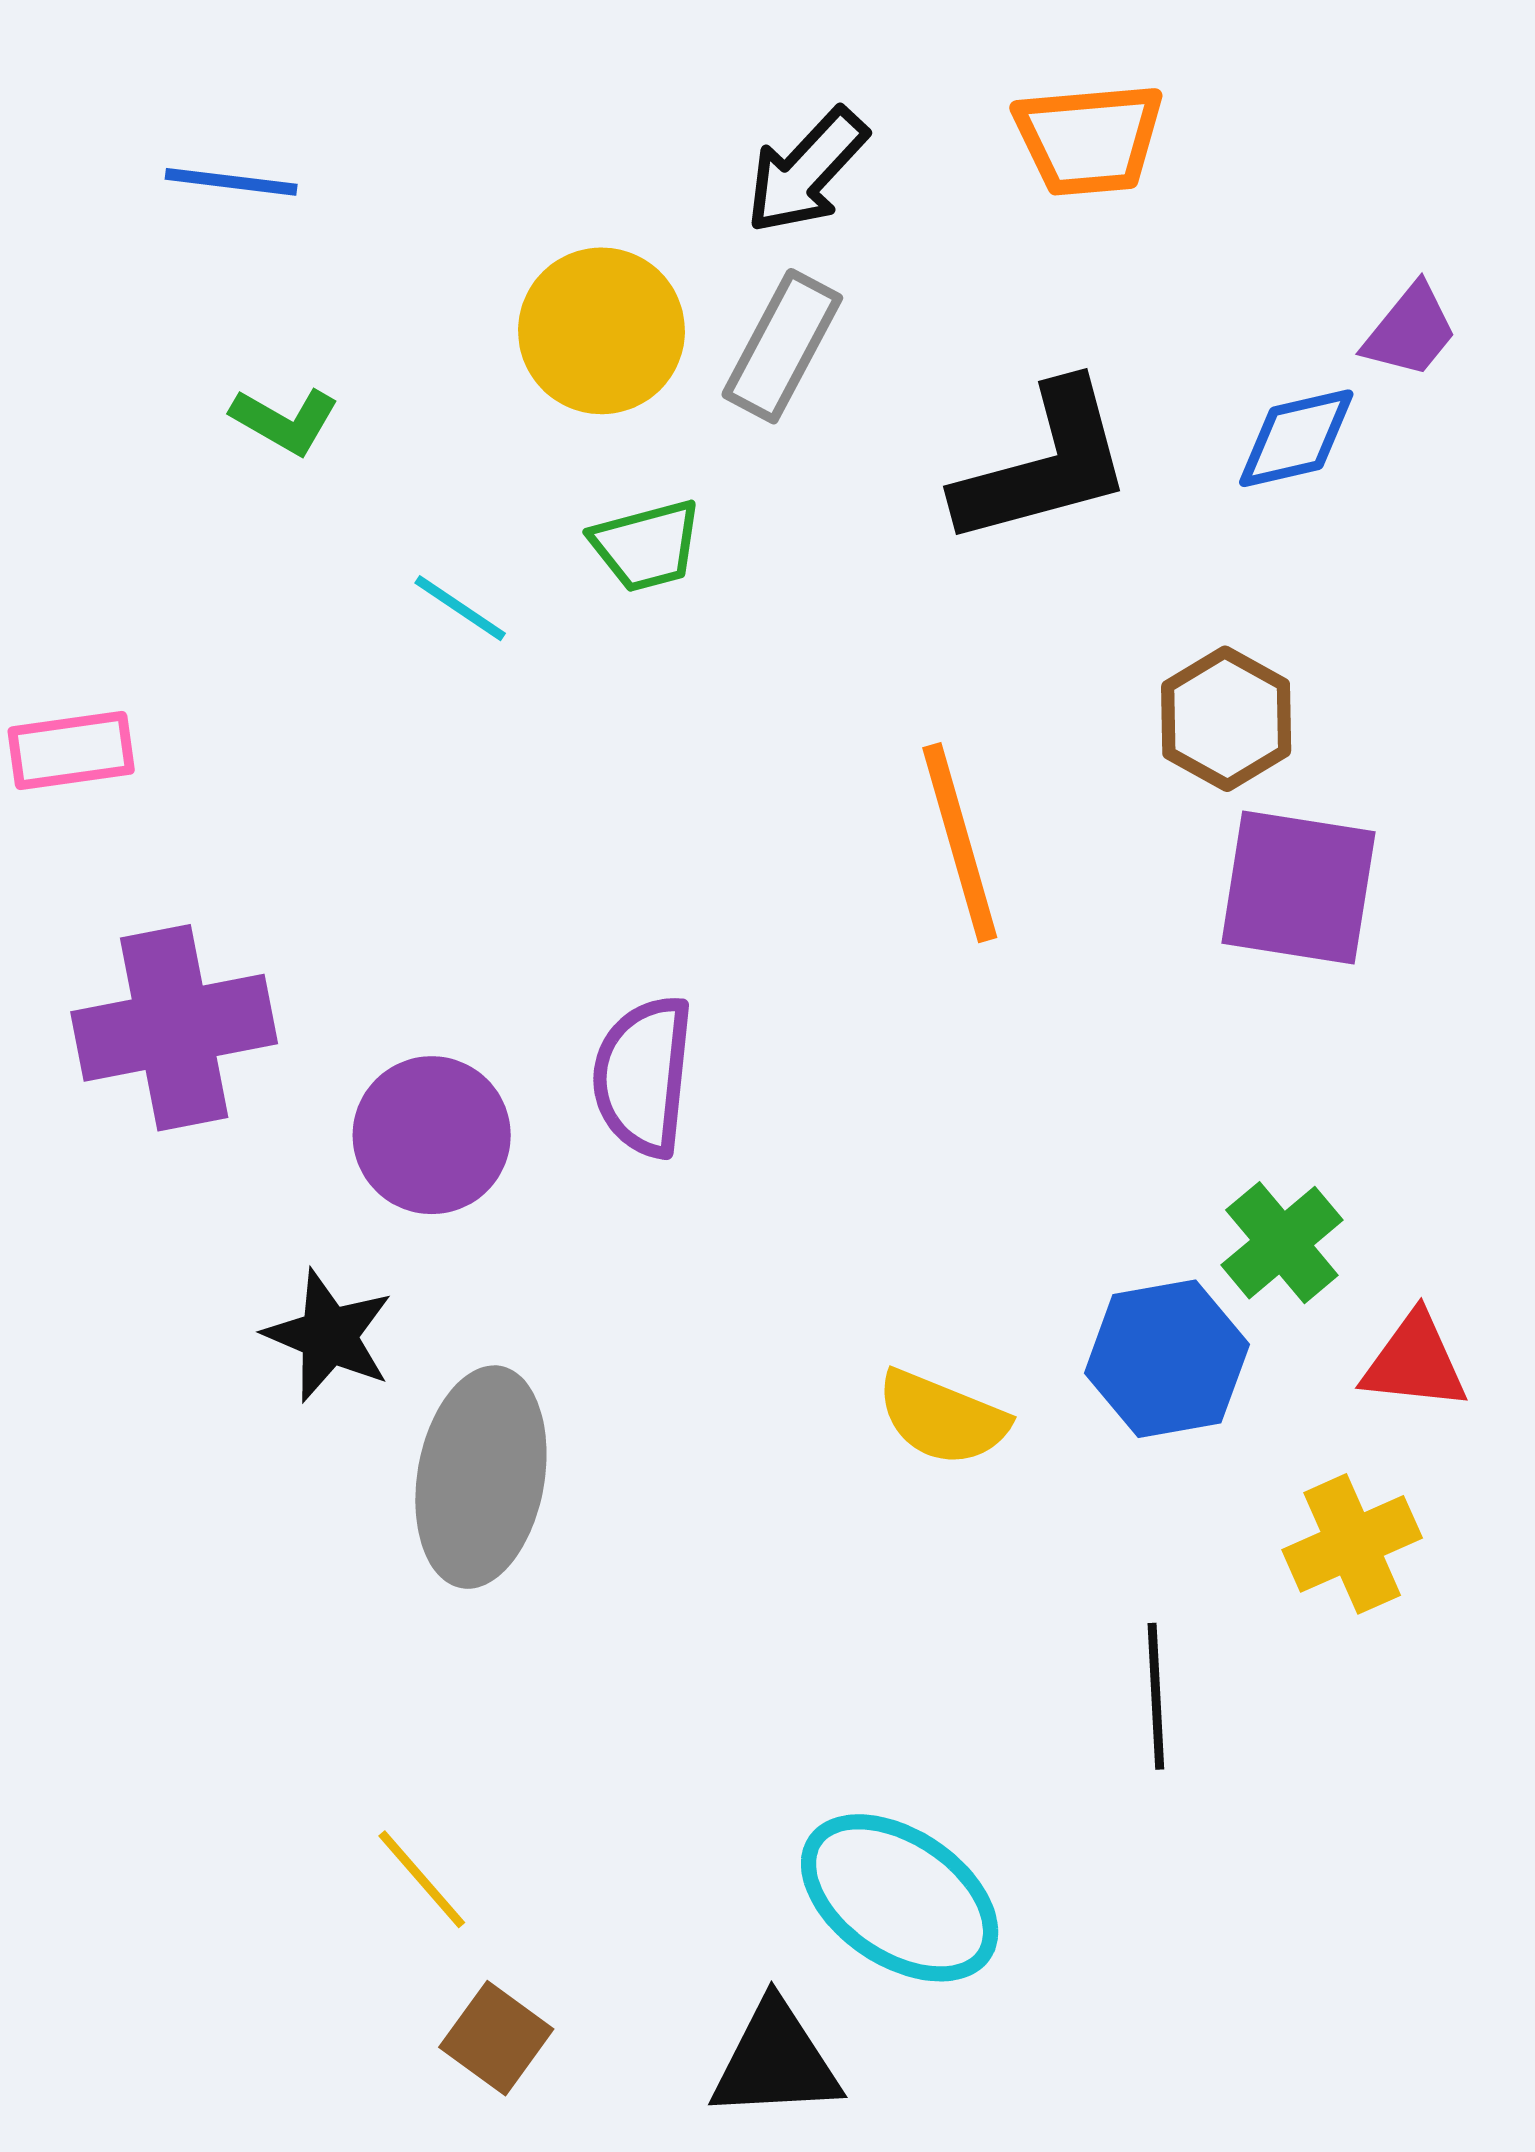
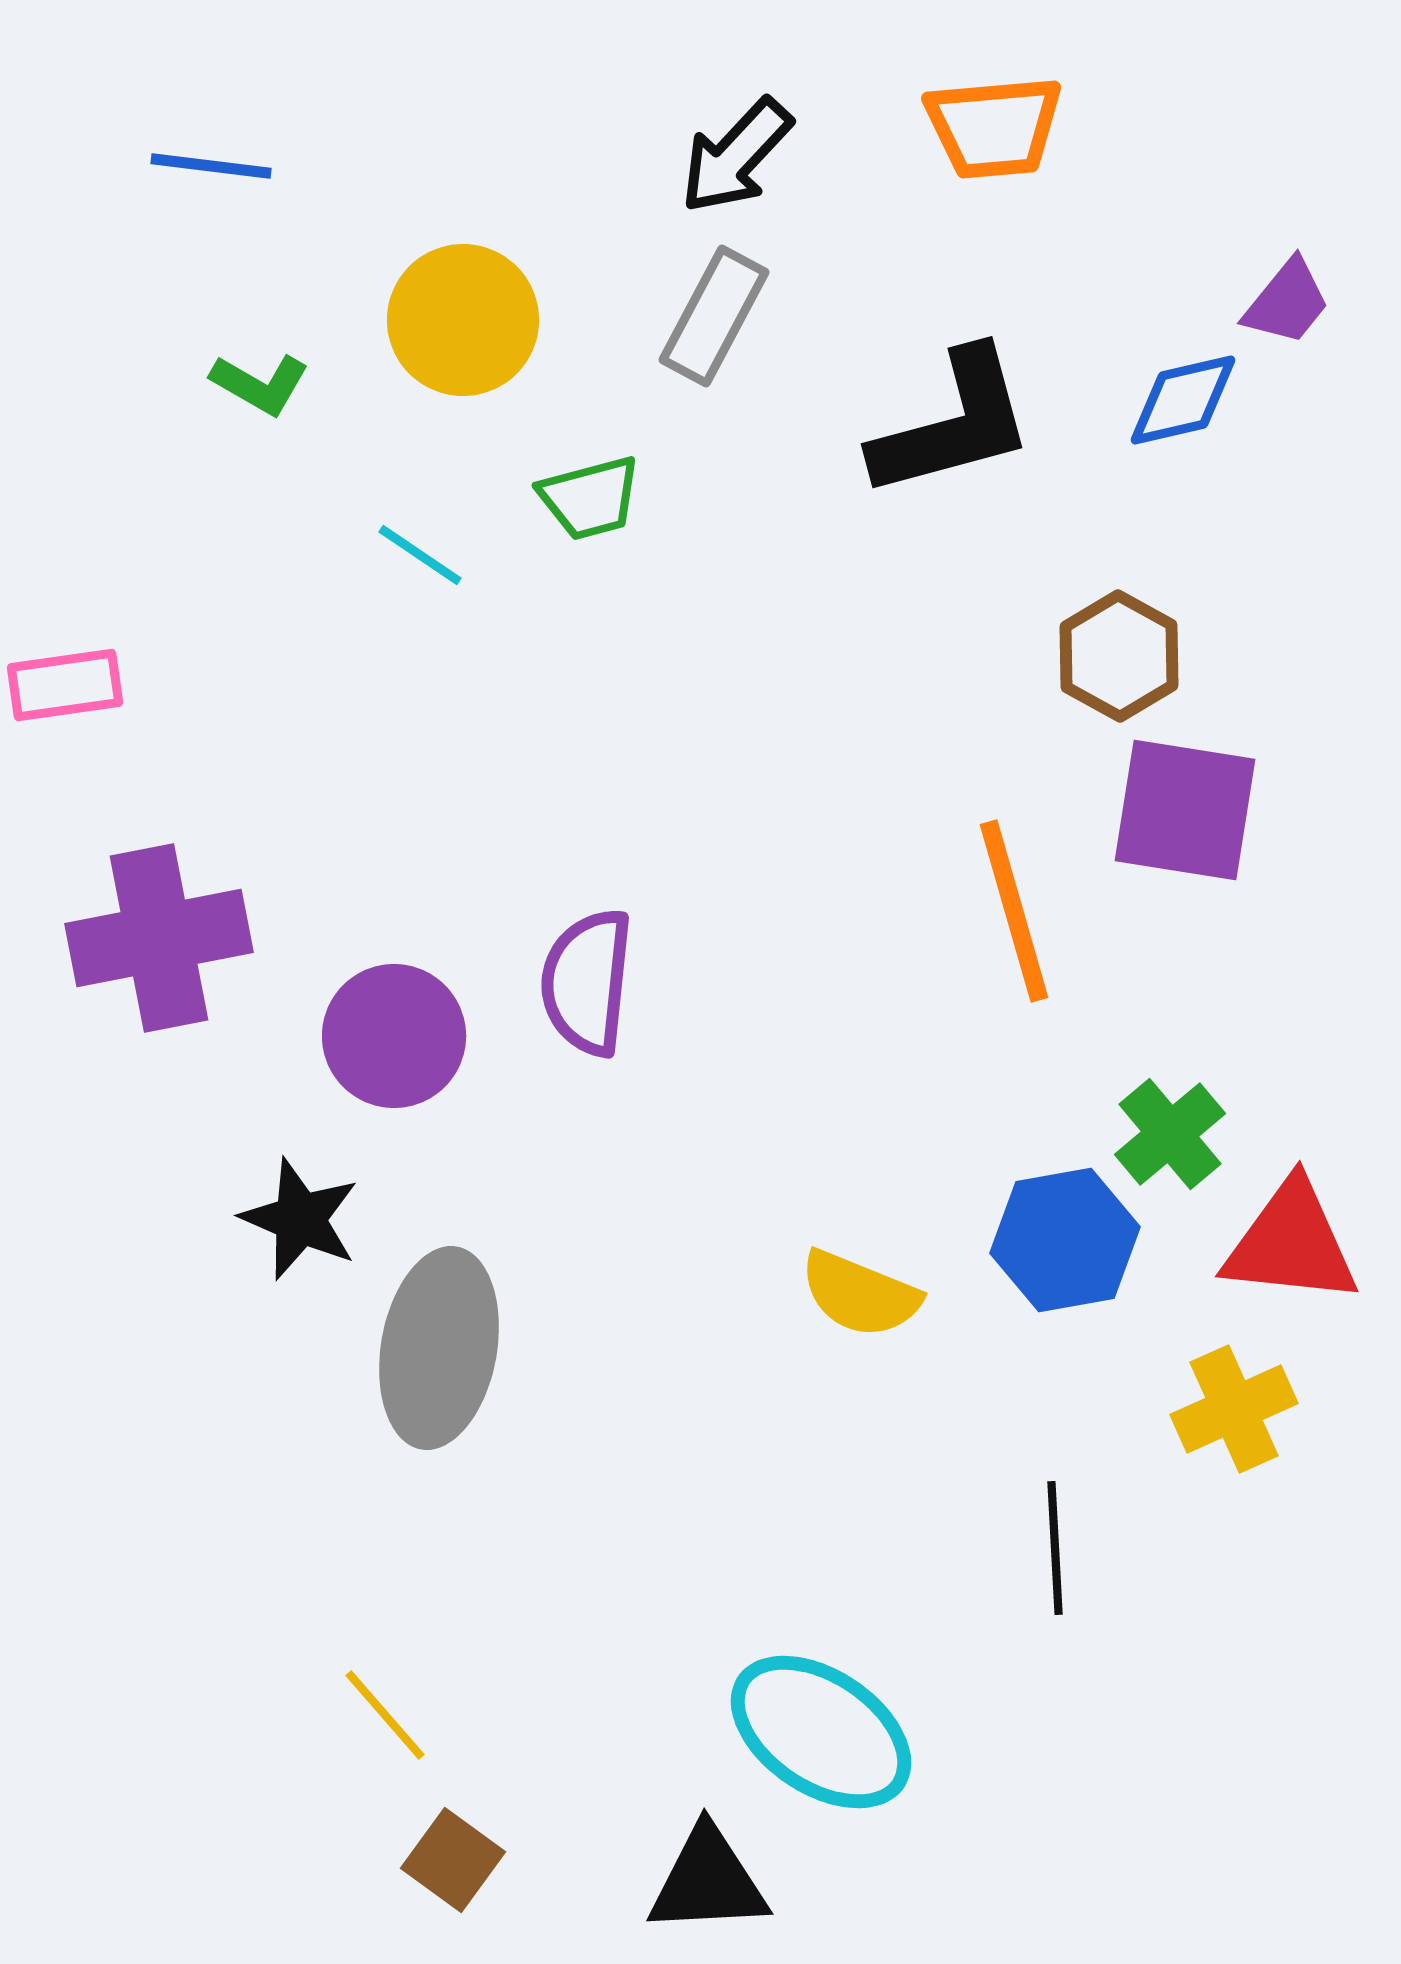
yellow circle: (601, 331) -> (463, 320), moved
orange line: (960, 843) -> (1014, 911), moved
red triangle: (1415, 1362) -> (1291, 1243), size x1.4

